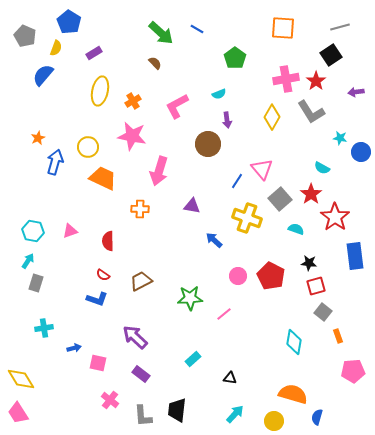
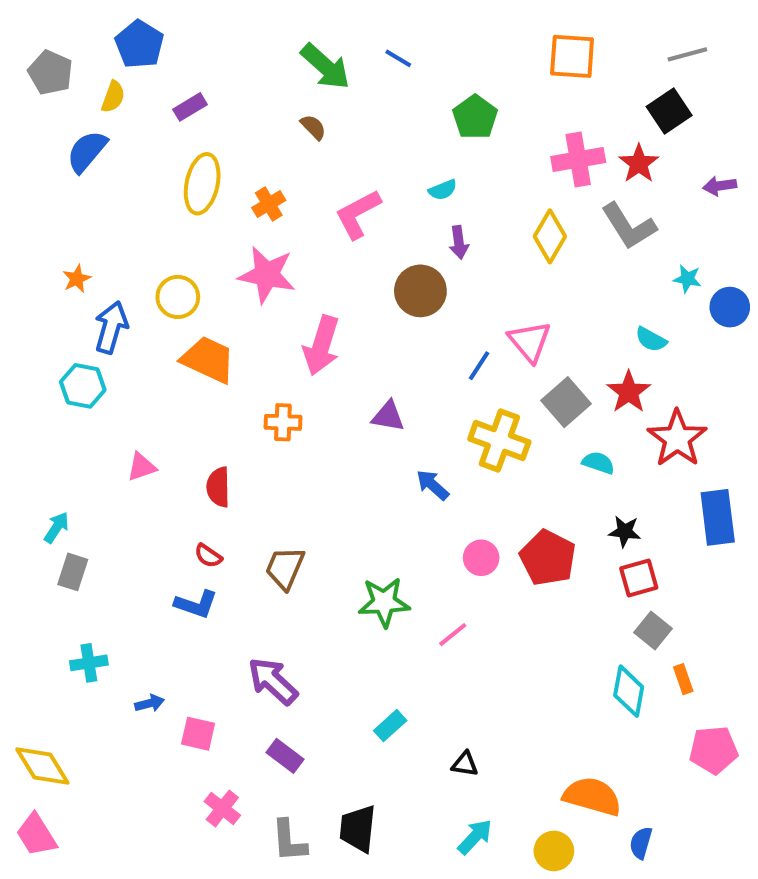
cyan hexagon: (33, 231) -> (83, 386), moved
brown trapezoid: (141, 281) -> (285, 568), turned -40
cyan diamond: (294, 342) -> (629, 691), moved

